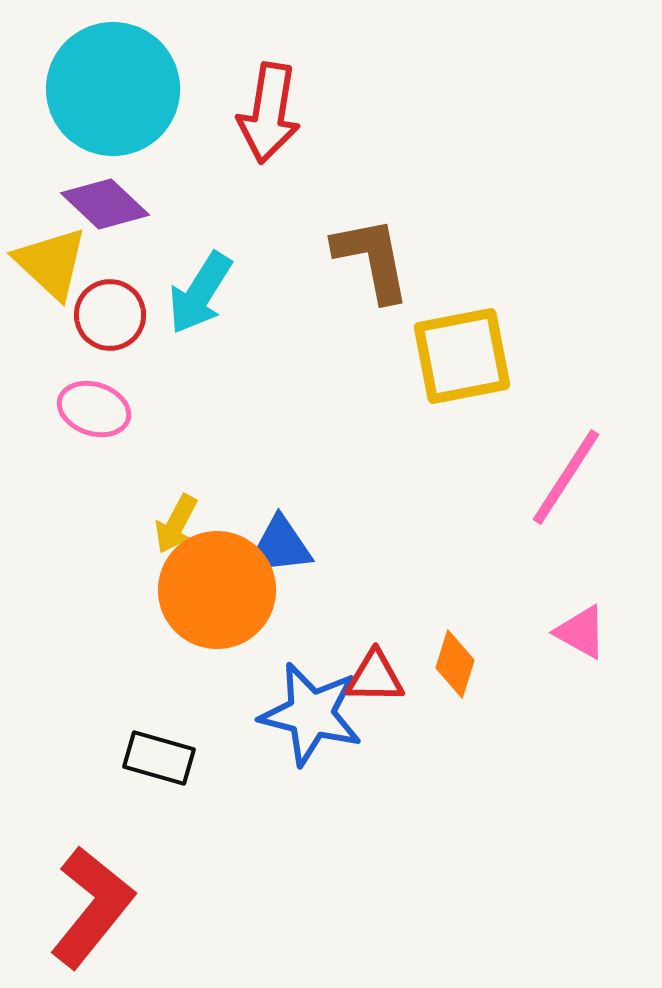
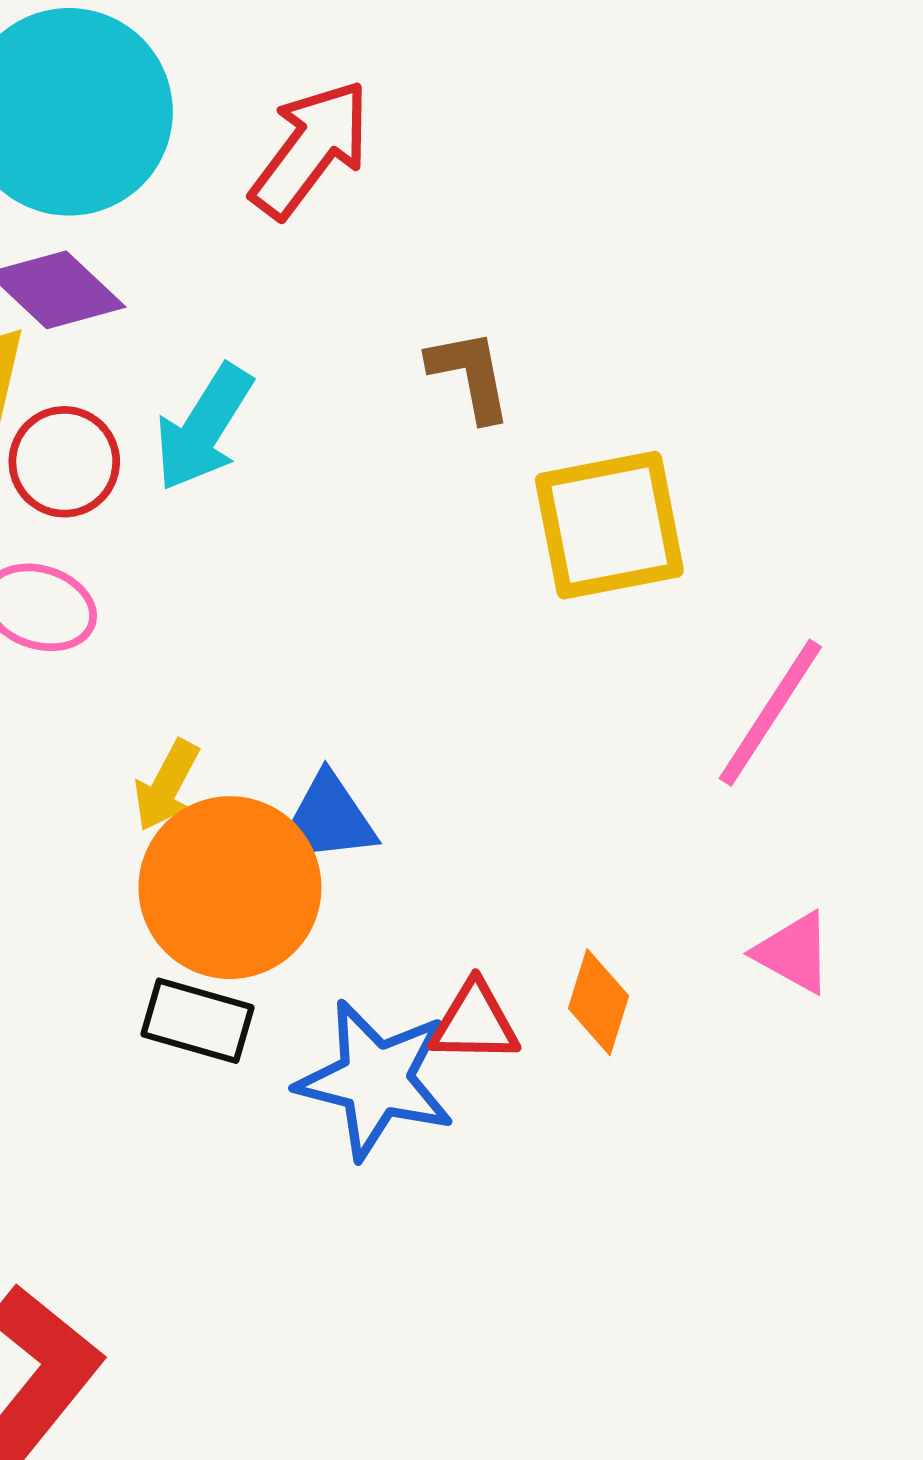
red arrow: (269, 113) -> (311, 149), turned -152
brown L-shape: (372, 259) -> (470, 375), size x0.7
black rectangle: (159, 758) -> (197, 1021), moved

